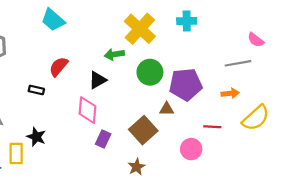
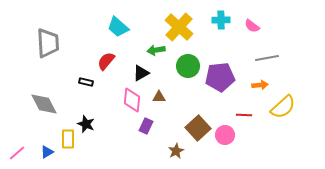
cyan trapezoid: (53, 20) -> (118, 27), moved
pink semicircle: (256, 40) -> (252, 26), moved
brown triangle: (167, 109) -> (159, 97), moved
brown square: (143, 130) -> (198, 128), moved

